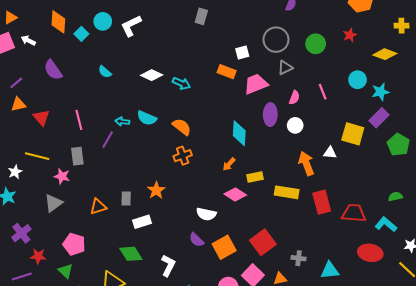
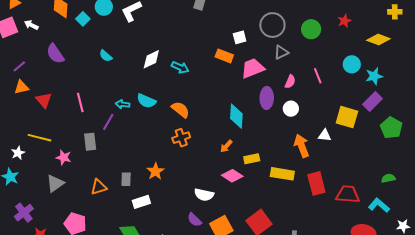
white diamond: (152, 75) -> (151, 59), turned -50
gray rectangle: (77, 156) -> (90, 142), moved

